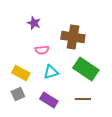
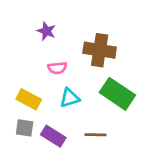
gray square: (18, 94) -> (25, 128), turned 32
brown line: (83, 99) -> (95, 135), moved
purple rectangle: (49, 100) -> (53, 136), moved

